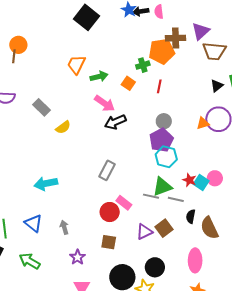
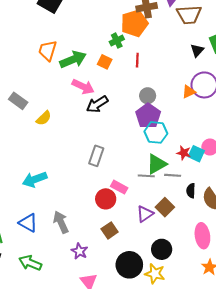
green arrow: (99, 77) -> (73, 59), size x1.4
gray arrow: (64, 227) -> (61, 222), size x1.5
brown square: (109, 242) -> (110, 230), turned -35

